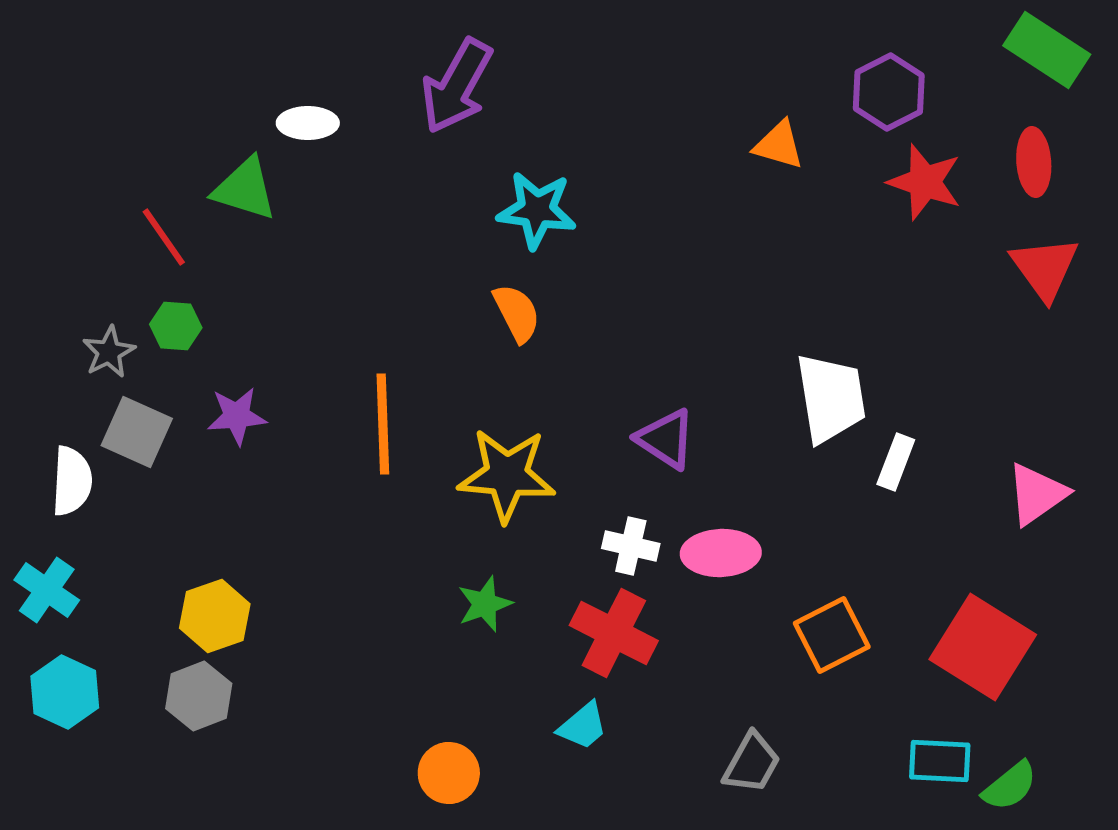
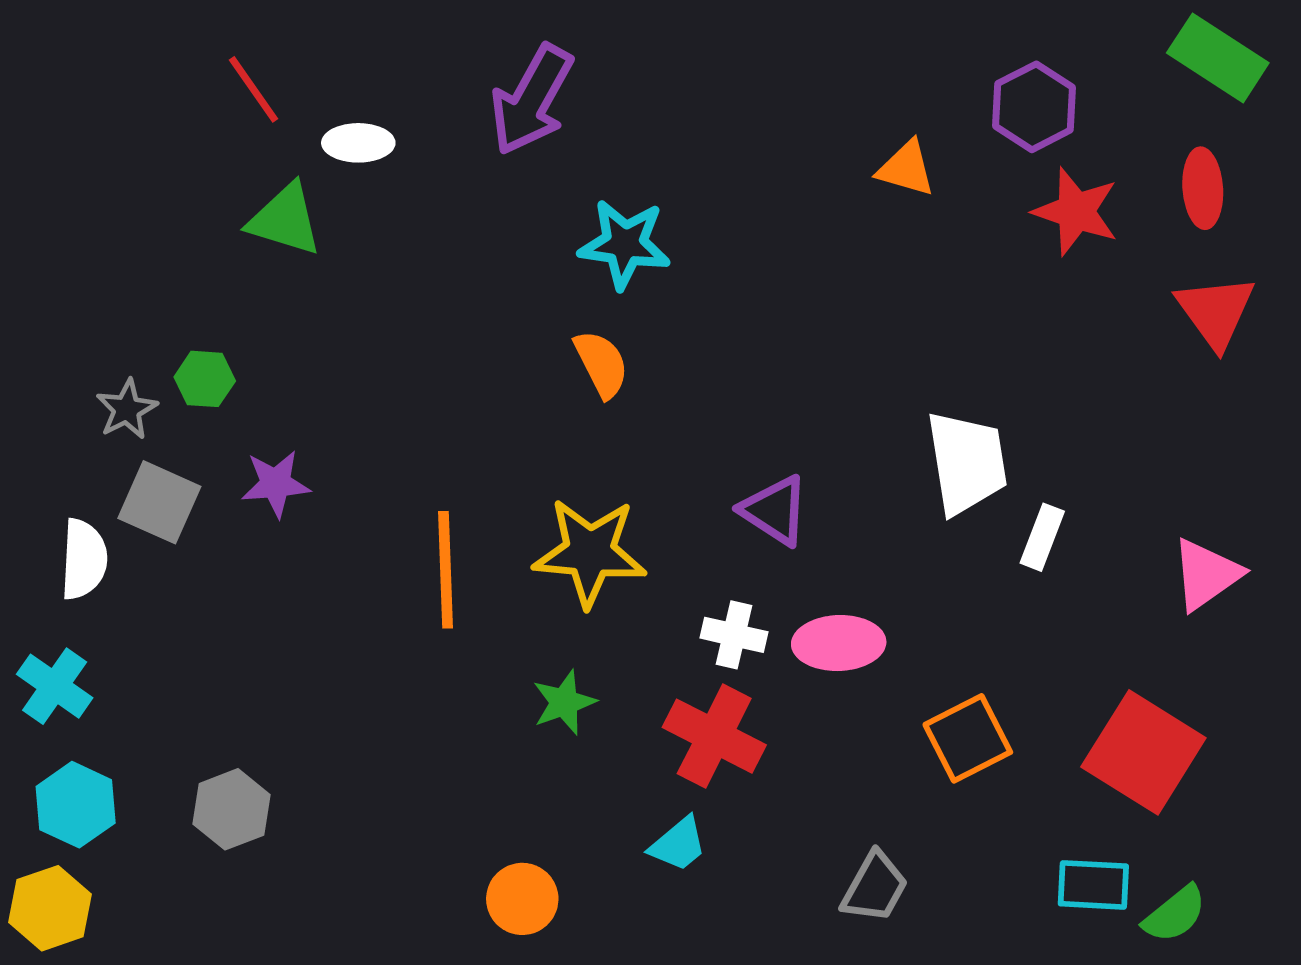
red line: (164, 237) -> (254, 89), moved
orange line: (383, 424) -> (446, 570), moved
yellow hexagon: (215, 616) -> (50, 908), moved

